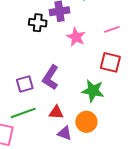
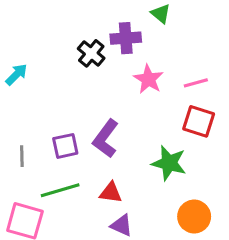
black cross: (38, 23) -> (91, 53), turned 30
pink line: (112, 29) -> (196, 83), moved
orange circle: (86, 122) -> (194, 217), moved

